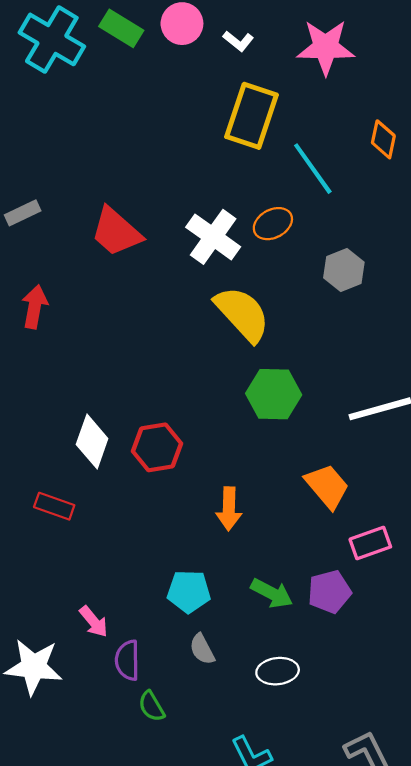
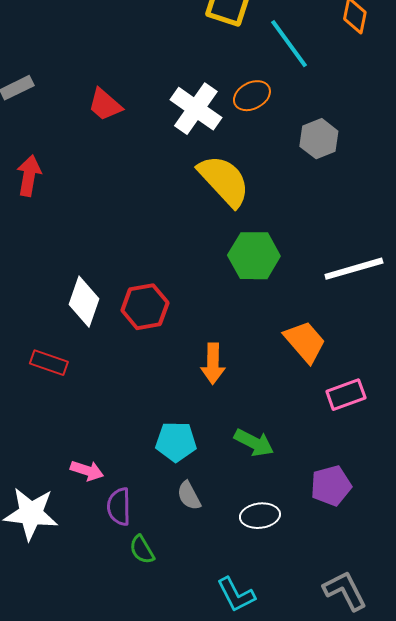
red trapezoid: (116, 232) -> (105, 105), size x0.7
purple pentagon: (329, 592) -> (331, 486), moved
pink arrow: (94, 622) -> (87, 471), turned -32

